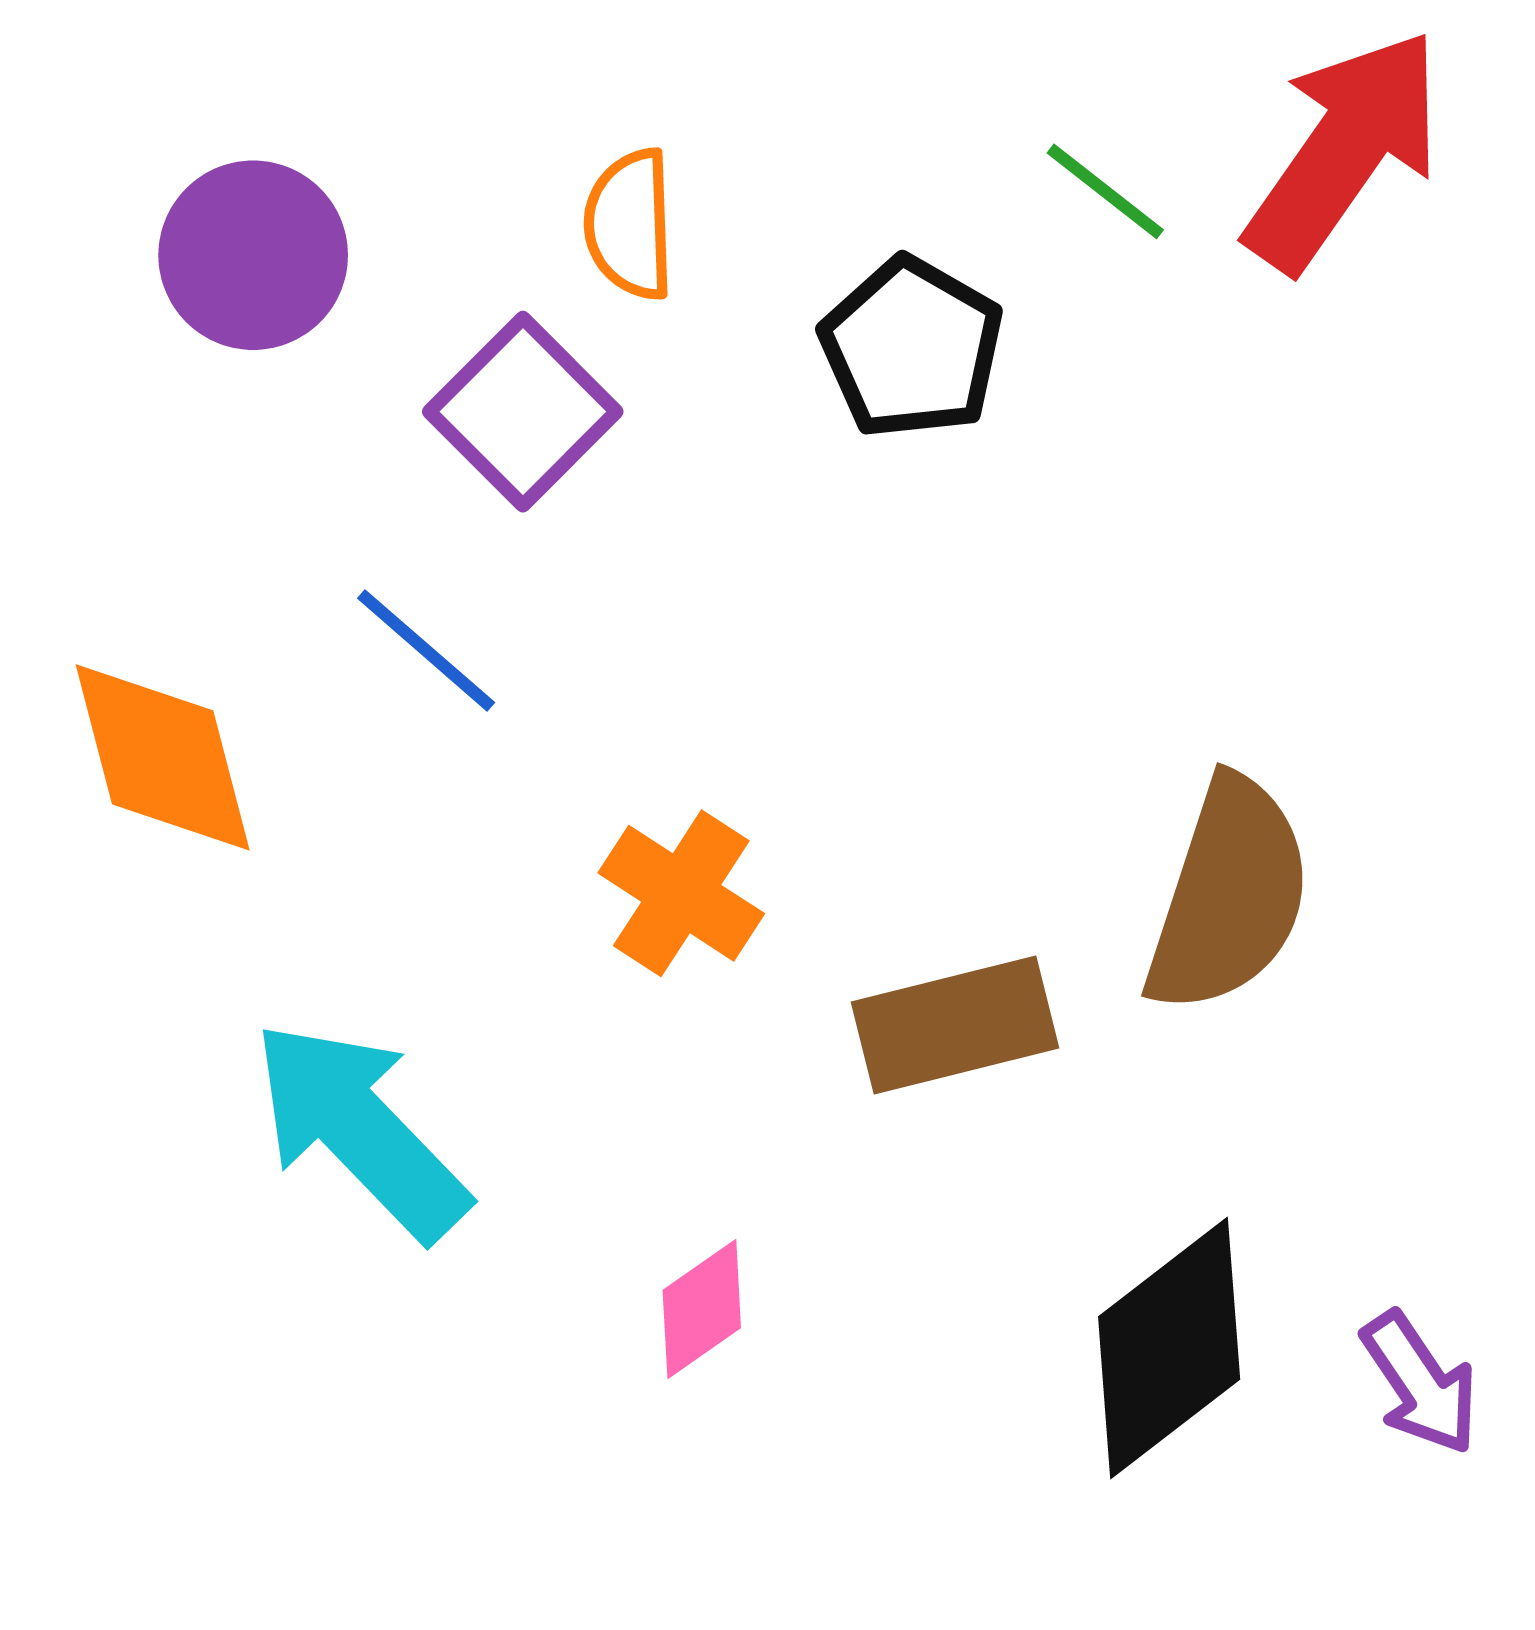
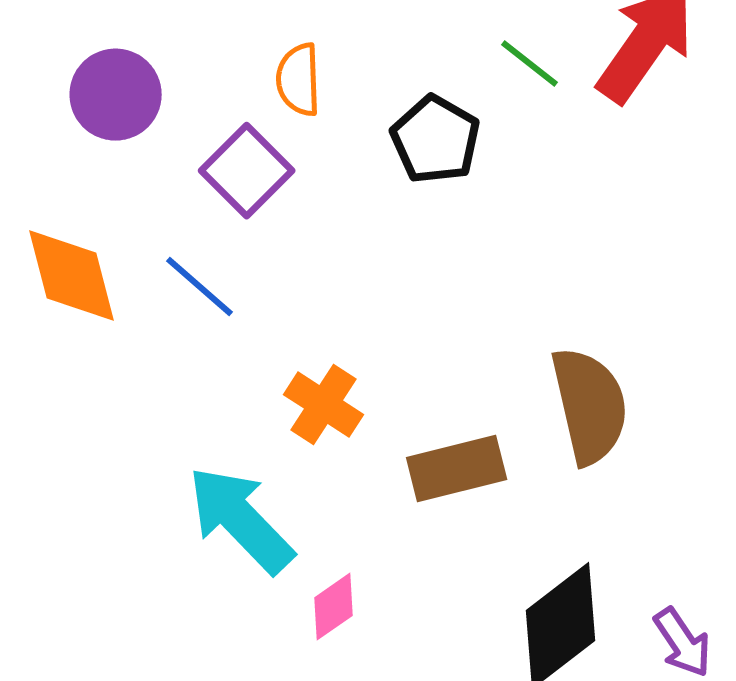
orange diamond: (163, 757) -> (72, 276), moved
brown semicircle: (1229, 895) -> (590, 406), turned -31
cyan arrow: (360, 1130) -> (241, 520), moved

